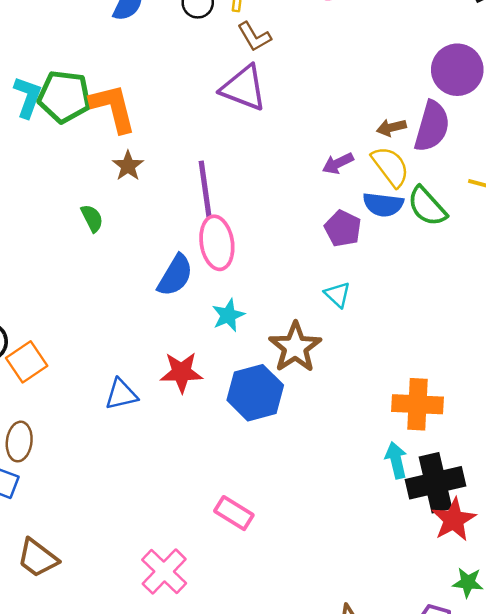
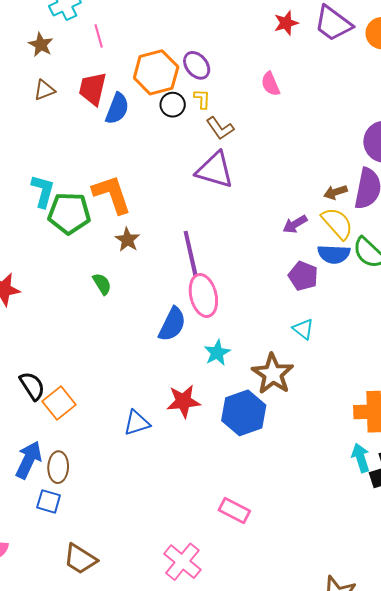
green pentagon: (64, 97) -> (69, 213), moved

